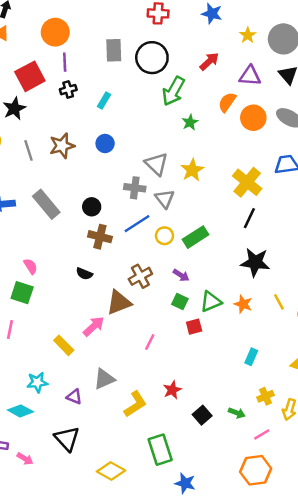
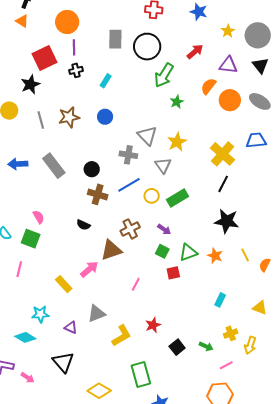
gray triangle: (165, 199) -> (163, 165), moved

